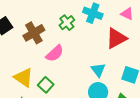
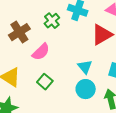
green square: (46, 85) -> (45, 82), moved

